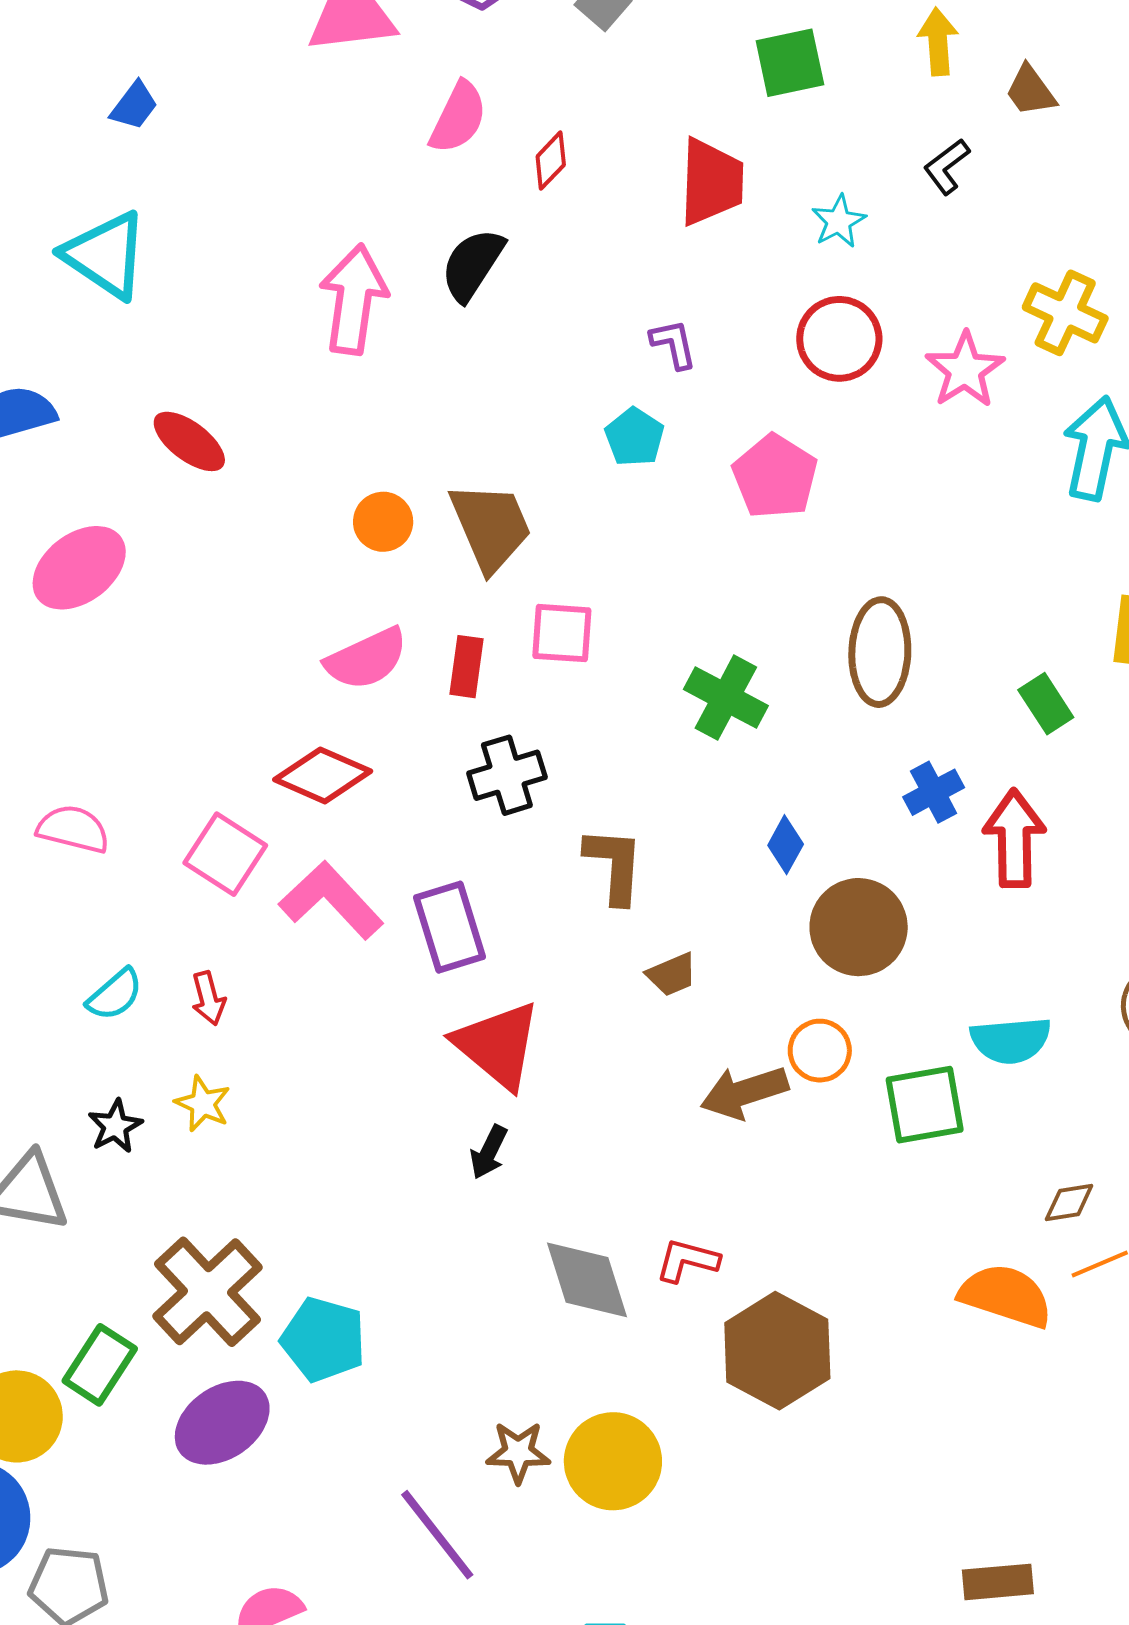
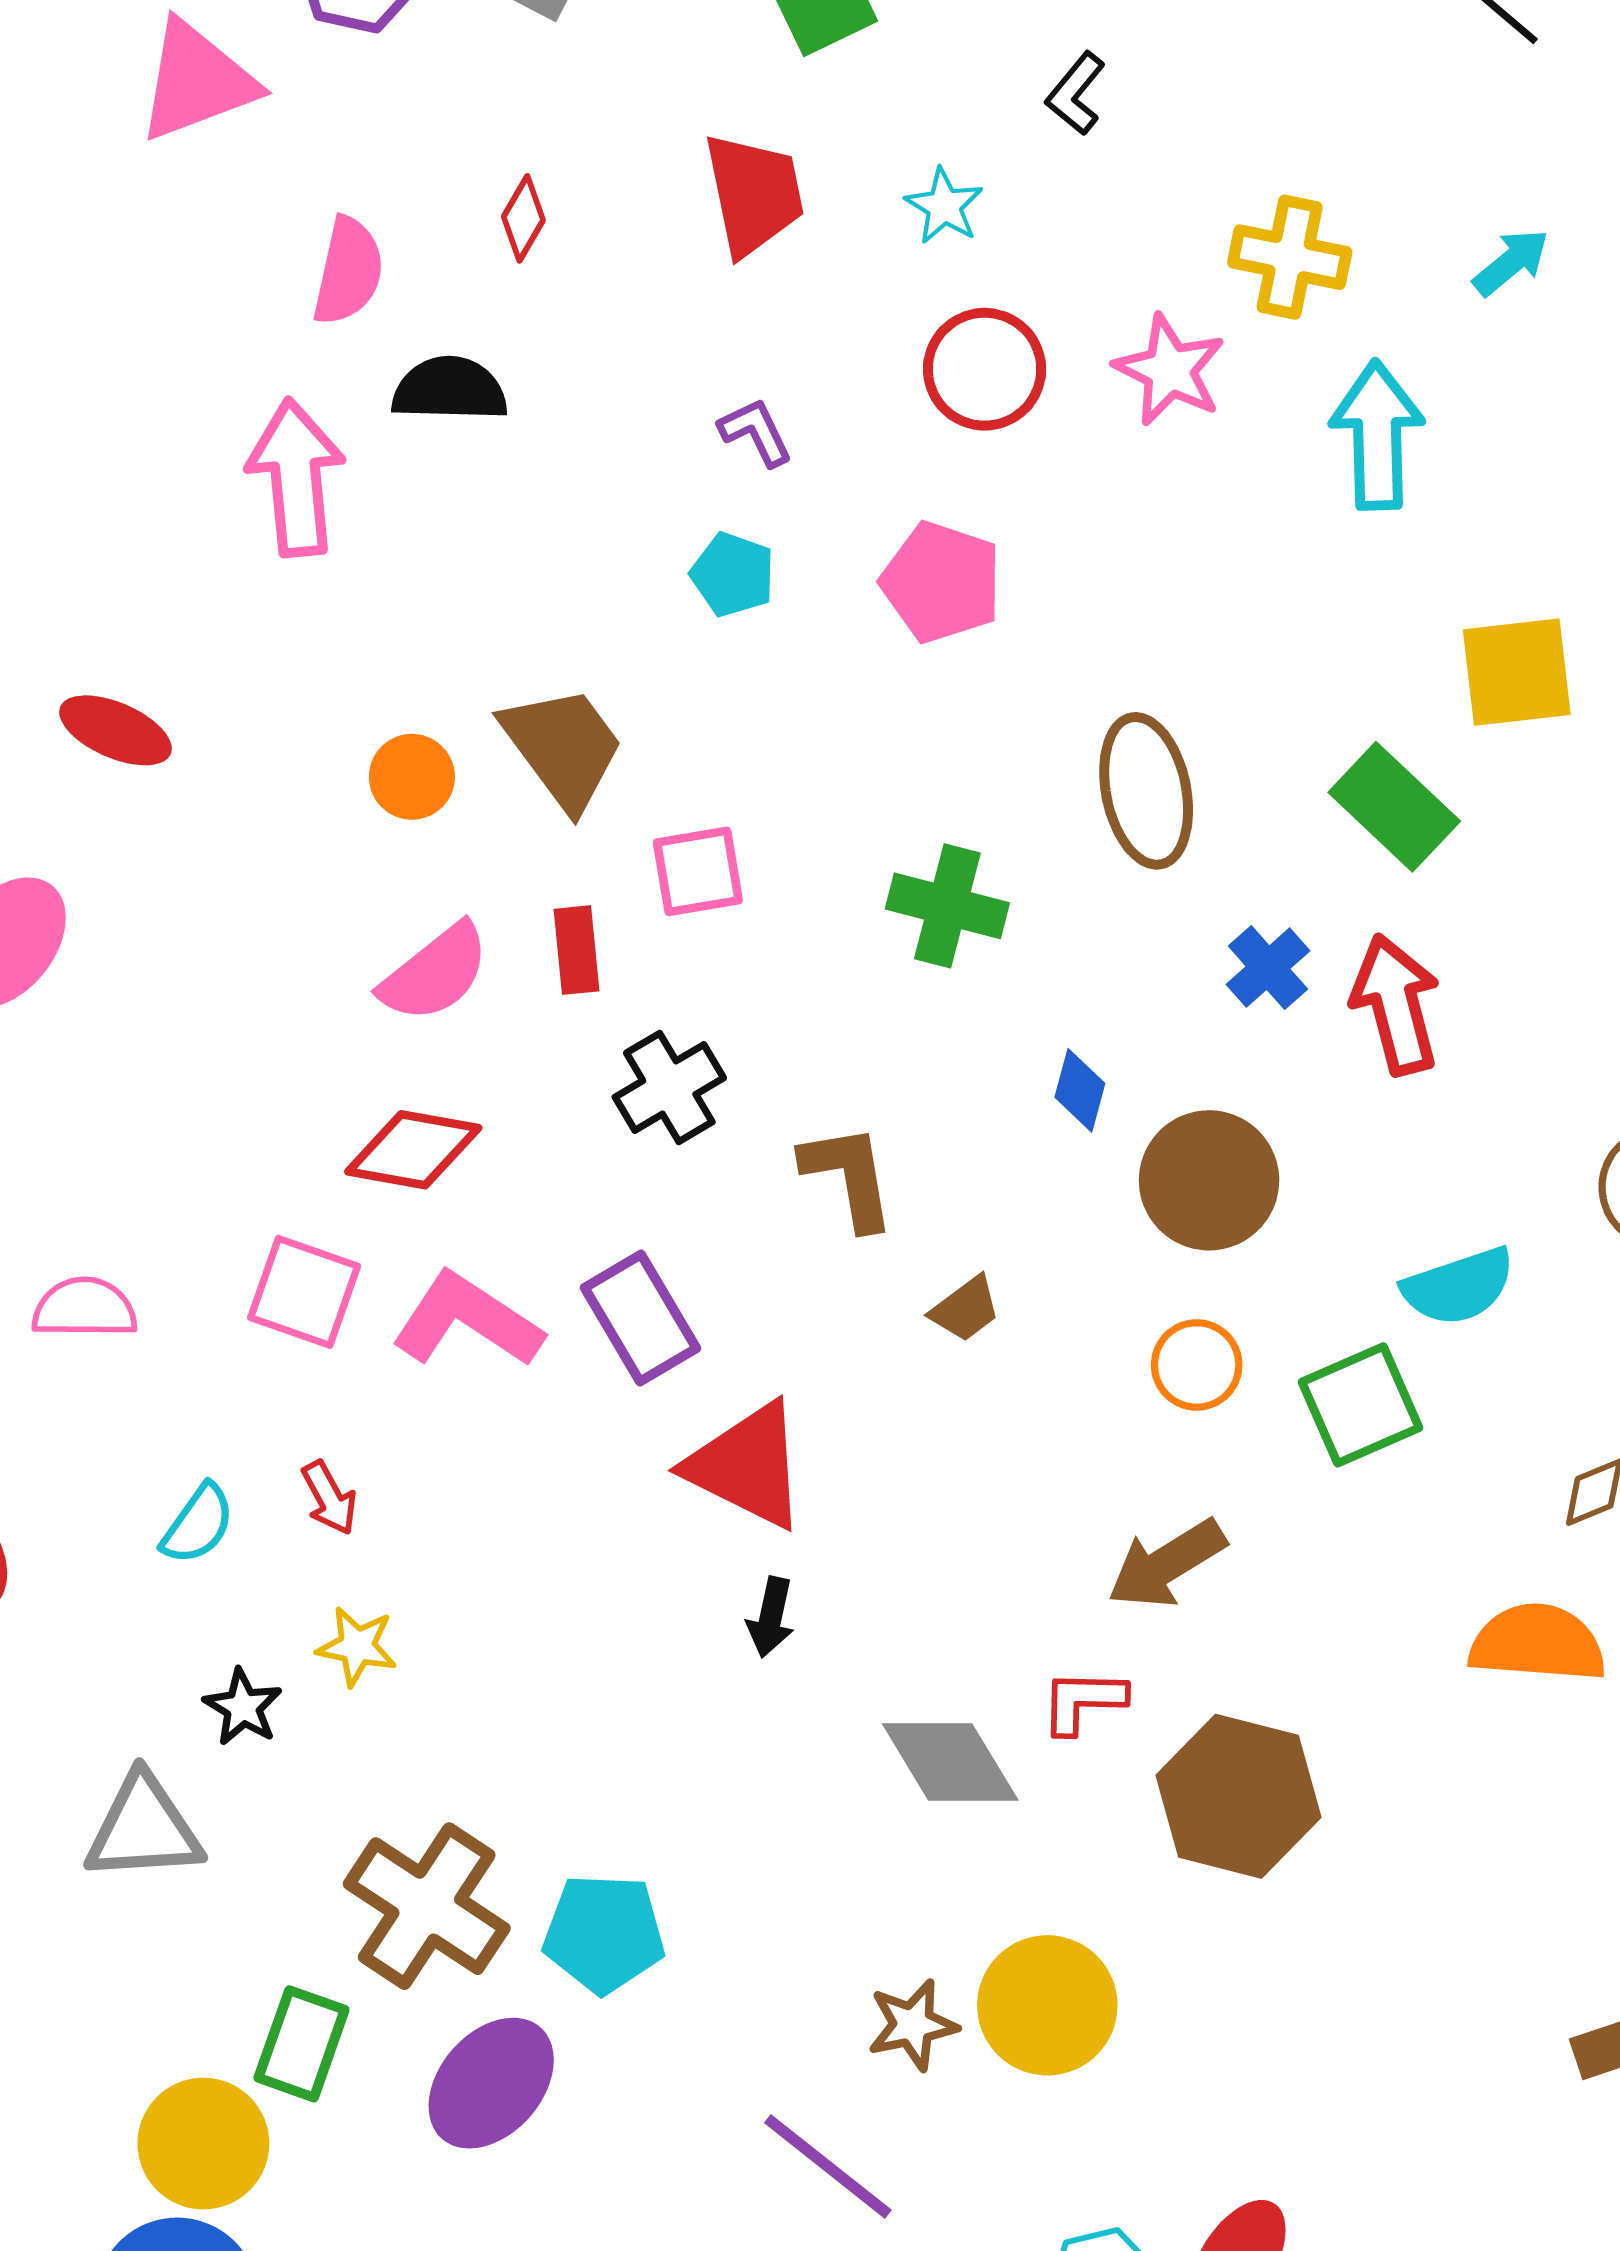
pink semicircle: (458, 118) -> (348, 271), moved
black semicircle: (472, 265) -> (450, 389), turned 72
green rectangle: (1046, 704) -> (1394, 807), size x1.5
brown arrow: (744, 1092) -> (1167, 1564), moved

